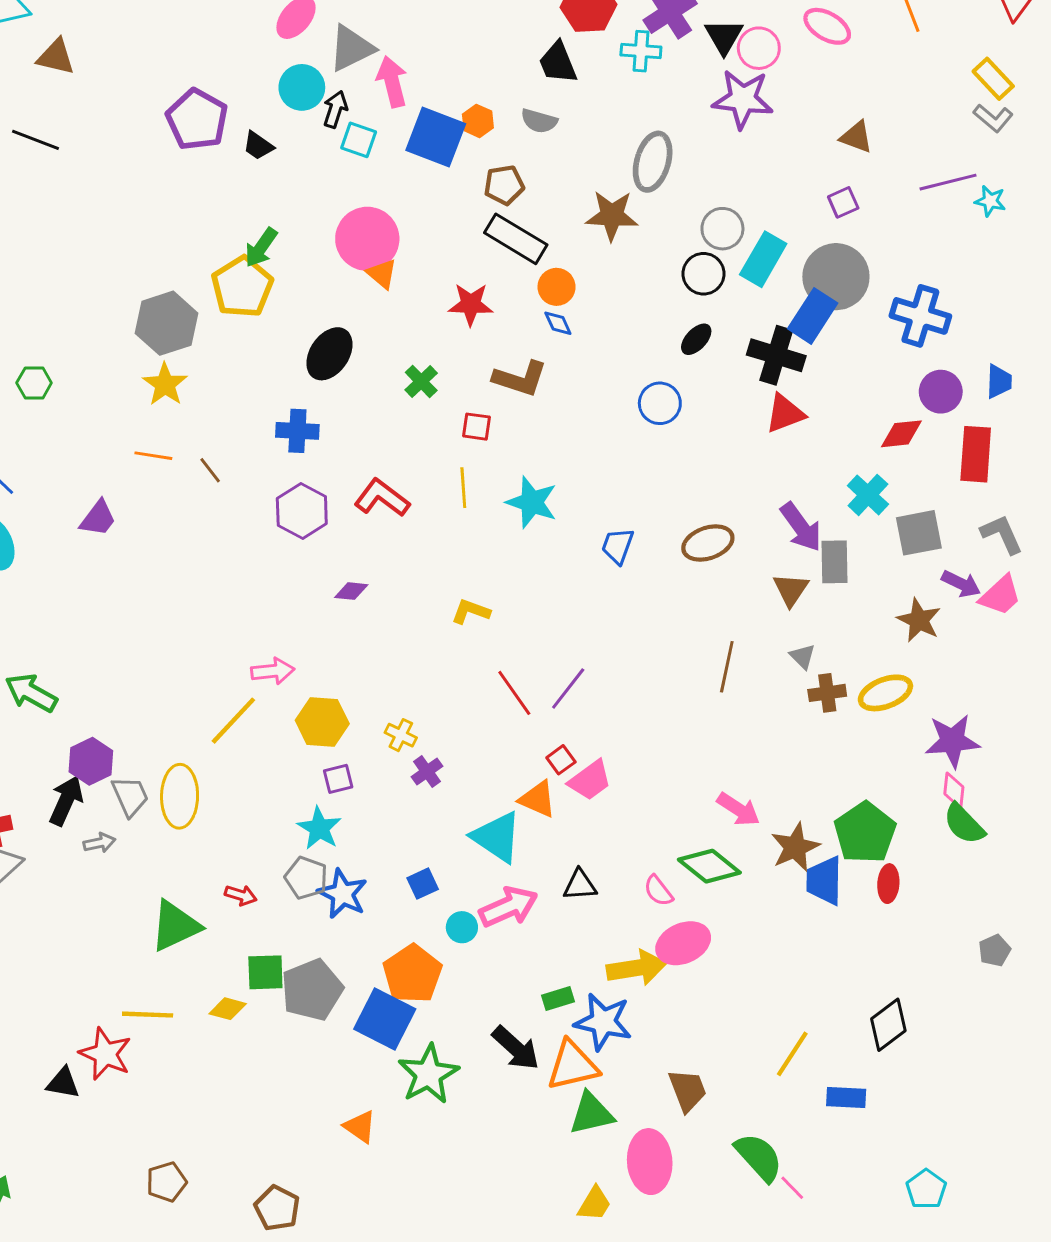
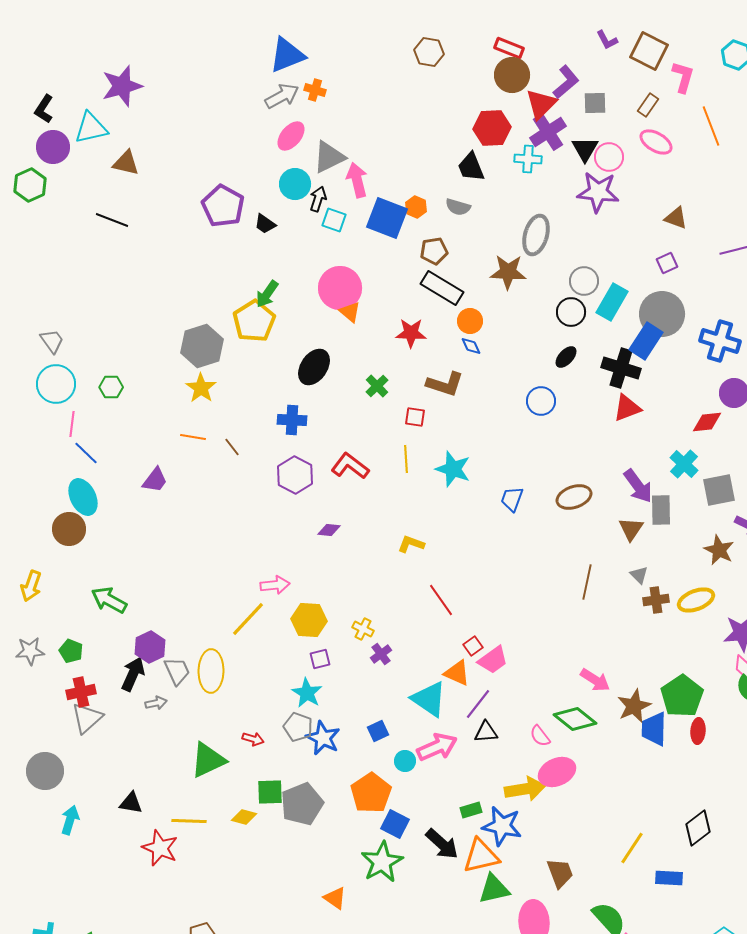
purple line: (568, 689) -> (478, 704), moved
blue square: (385, 1019) -> (395, 824), moved, size x0.7
black triangle: (63, 1083) -> (131, 803), moved

